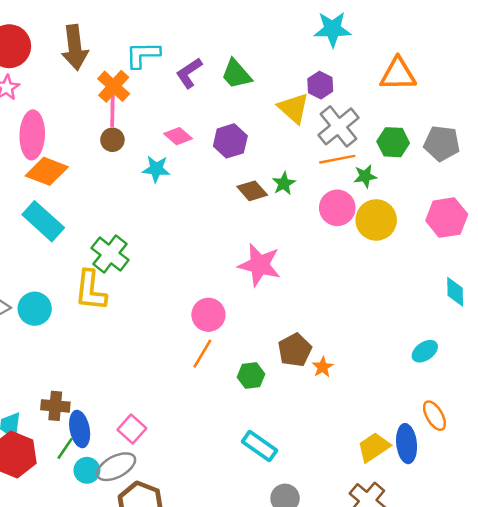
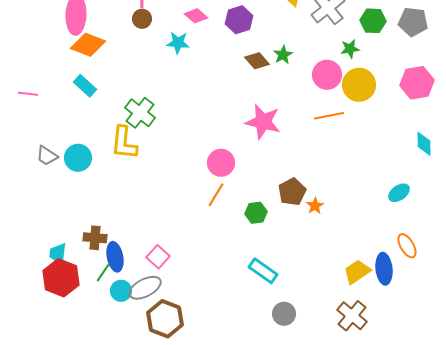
orange line: (337, 159) -> (329, 116), moved
cyan rectangle: (43, 221) -> (85, 86), size x0.7

